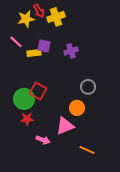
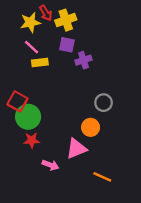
pink line: (16, 42) -> (32, 47), moved
purple square: (44, 46) -> (67, 45), moved
red square: (38, 91) -> (17, 101), moved

